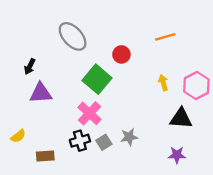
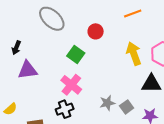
green square: (97, 79) -> (76, 55), size x0.7
yellow arrow: (163, 83) -> (134, 53), size x1.6
gray square: (104, 142) -> (127, 107), moved

